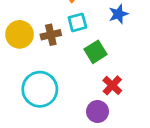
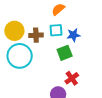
blue star: (118, 14) -> (73, 35), moved
cyan circle: (40, 89) -> (20, 56), moved

